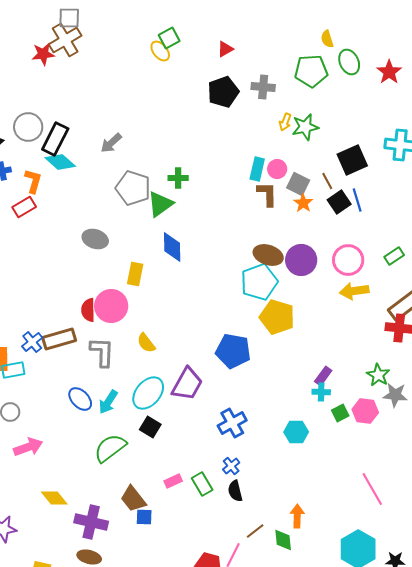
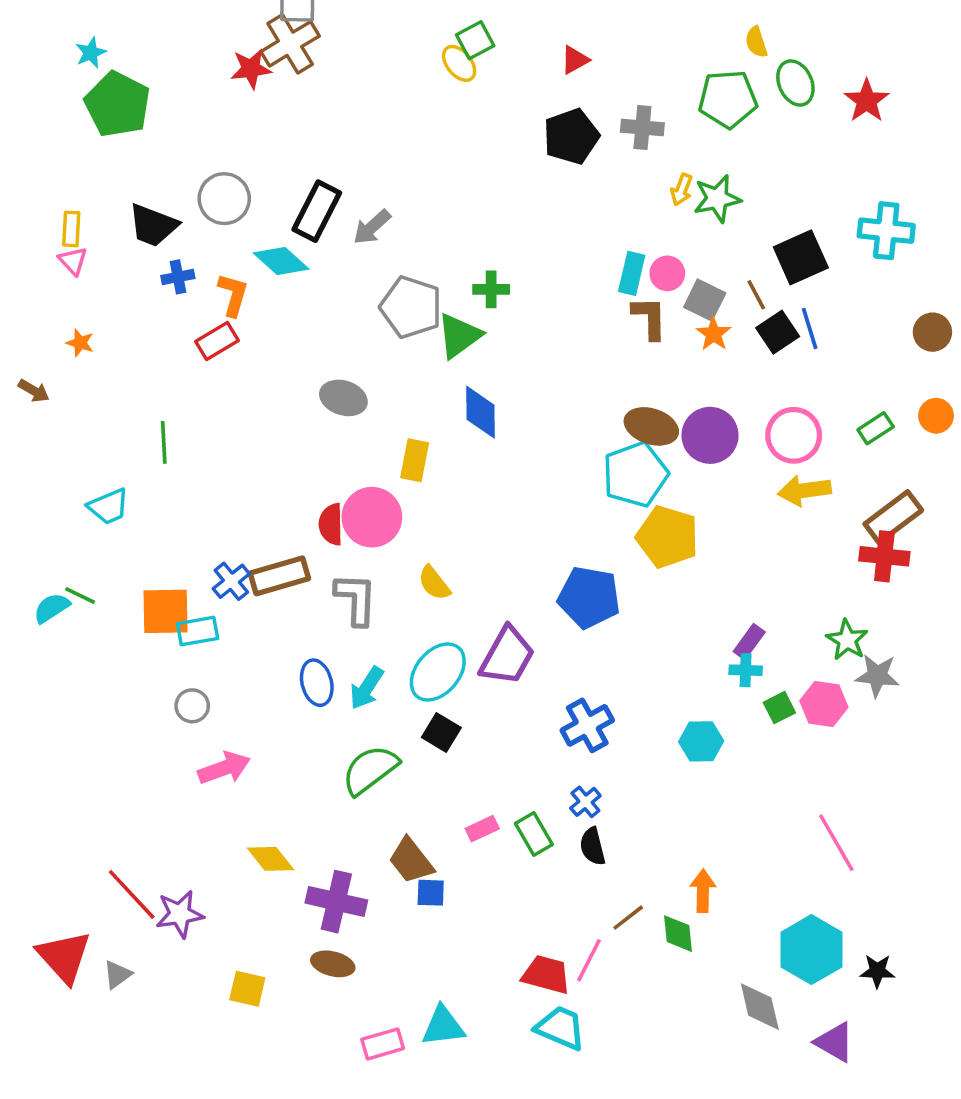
black rectangle: (55, 139) -> (317, 211), moved
blue ellipse: (80, 399) -> (317, 683), turned 30

